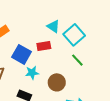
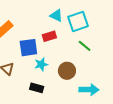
cyan square: (74, 35) -> (78, 21), turned 30
blue square: (22, 54) -> (28, 48), turned -30

